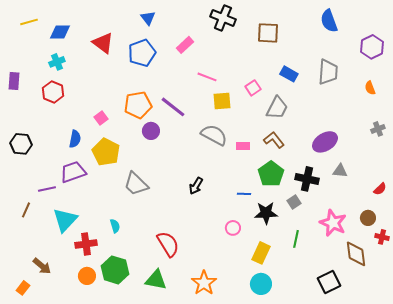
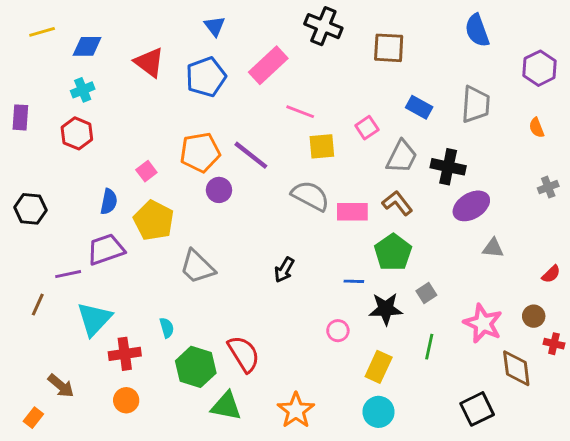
pink rectangle: (185, 45) -> (268, 65), size x1.5
pink rectangle: (243, 146) -> (352, 212), size x1.5
black cross: (307, 179) -> (448, 167), moved
green hexagon: (115, 270) -> (196, 367), moved

